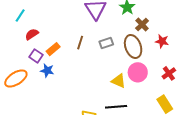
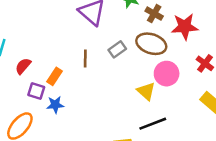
red star: (162, 41) -> (185, 27), size x1.5
brown ellipse: (133, 47) -> (151, 44), turned -35
yellow triangle: (118, 81) -> (146, 91), turned 35

